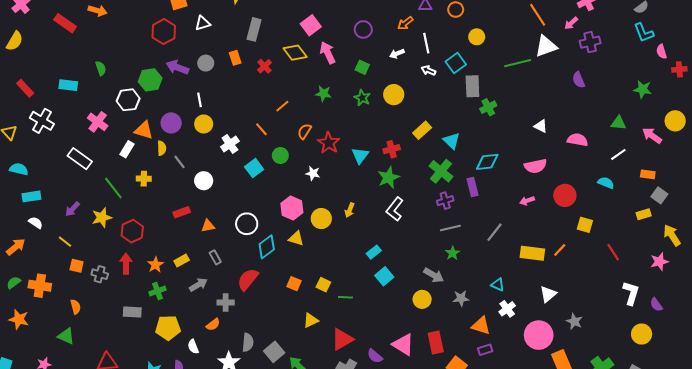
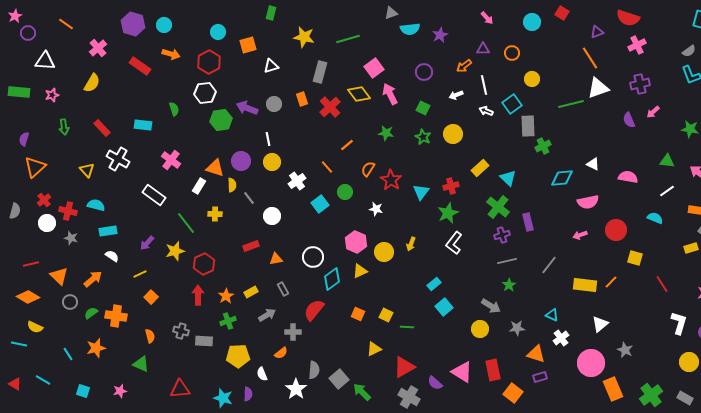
pink arrow: (571, 23) -> (653, 112), moved
red hexagon: (164, 32) -> (209, 62), moved
red cross: (265, 66) -> (330, 107), size x1.5
white hexagon: (128, 100) -> (205, 93), moved
cyan diamond: (487, 162) -> (562, 178), moved
yellow triangle: (296, 238) -> (360, 271), turned -42
yellow line: (65, 242) -> (140, 274), turned -64
orange square: (77, 266) -> (151, 297), turned 32
gray cross: (100, 274) -> (181, 331), moved
orange star: (19, 319) -> (96, 348), turned -30

